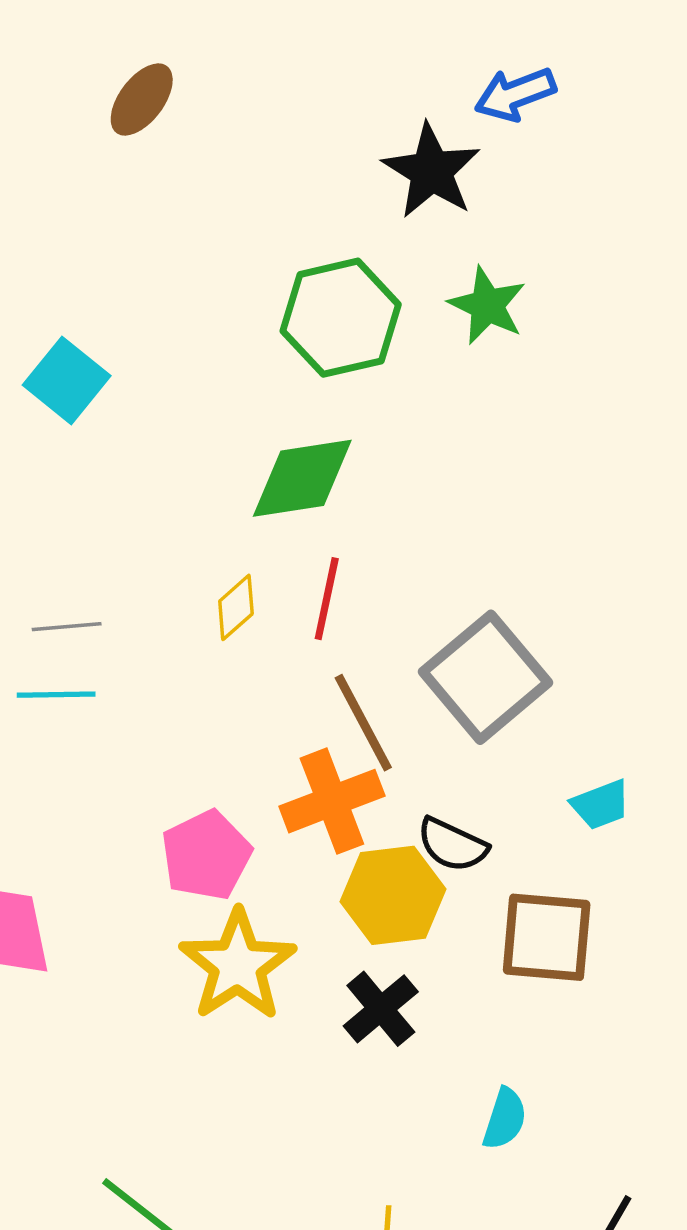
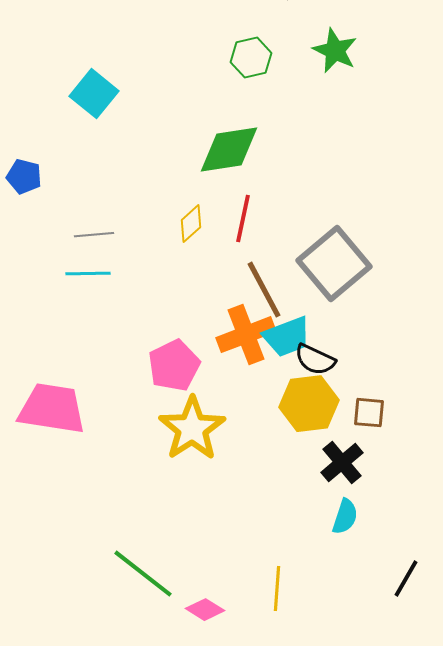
green hexagon: (341, 318) -> (251, 58), size x0.6
cyan trapezoid: (601, 805) -> (287, 337), moved, size x1.4
yellow hexagon: (393, 895) -> (309, 404), moved
brown square: (547, 937) -> (369, 413), size x0.6
black cross: (381, 1009) -> (342, 463), moved

